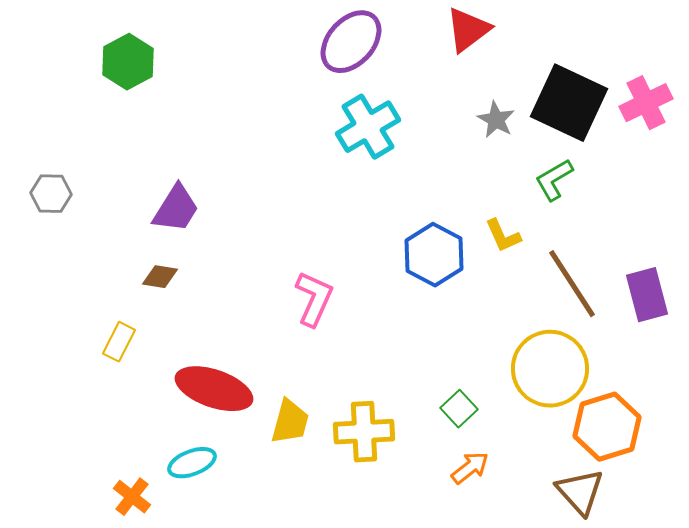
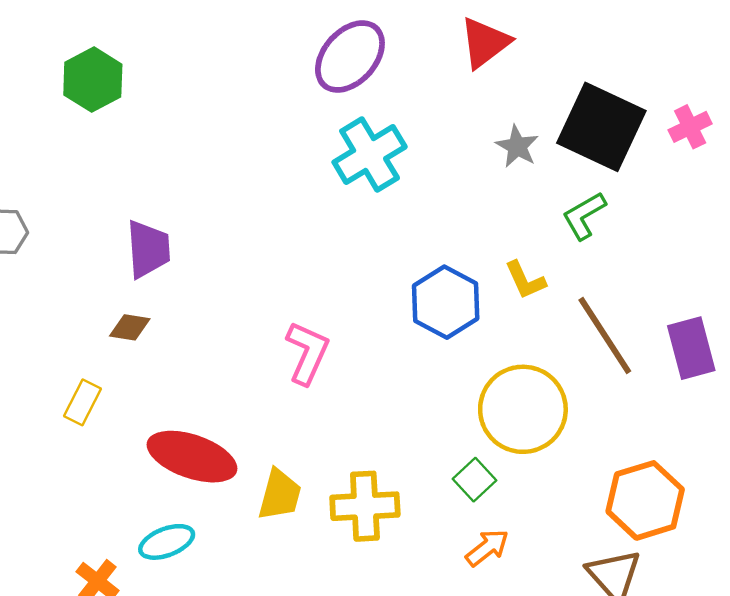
pink cross: (646, 103) -> (690, 127), size x0.7
purple trapezoid: (176, 209) -> (148, 249), turned -36
yellow circle: (550, 369) -> (523, 409), moved

